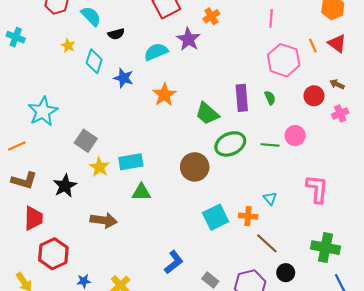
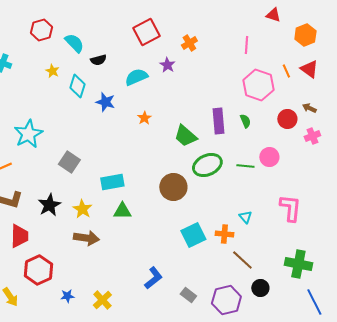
purple star: (188, 39) -> (167, 65), size x0.7
orange star: (164, 95) -> (144, 118), size x0.6
yellow star: (99, 167) -> (82, 209), moved

